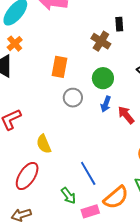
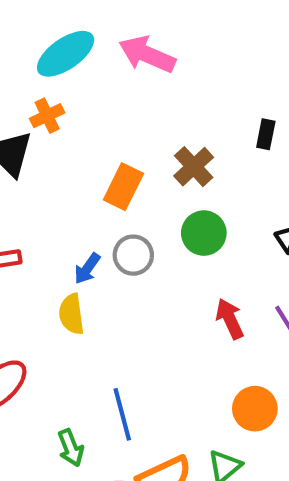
brown cross: (101, 41) -> (194, 167), moved
blue arrow: (106, 104) -> (87, 269), moved
yellow semicircle: (44, 144) -> (71, 314), moved

